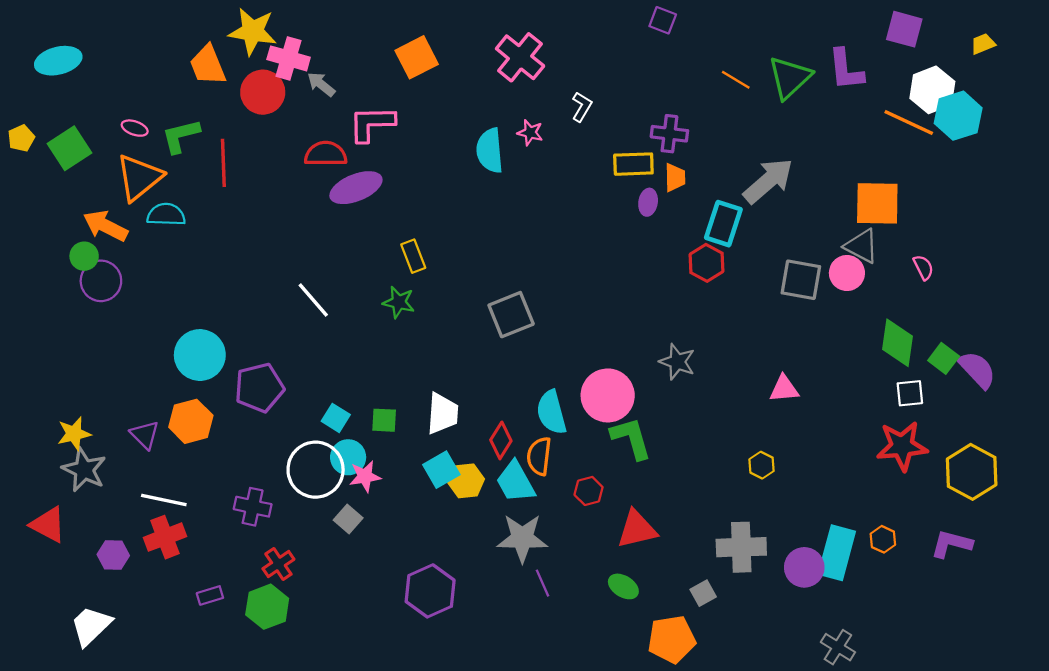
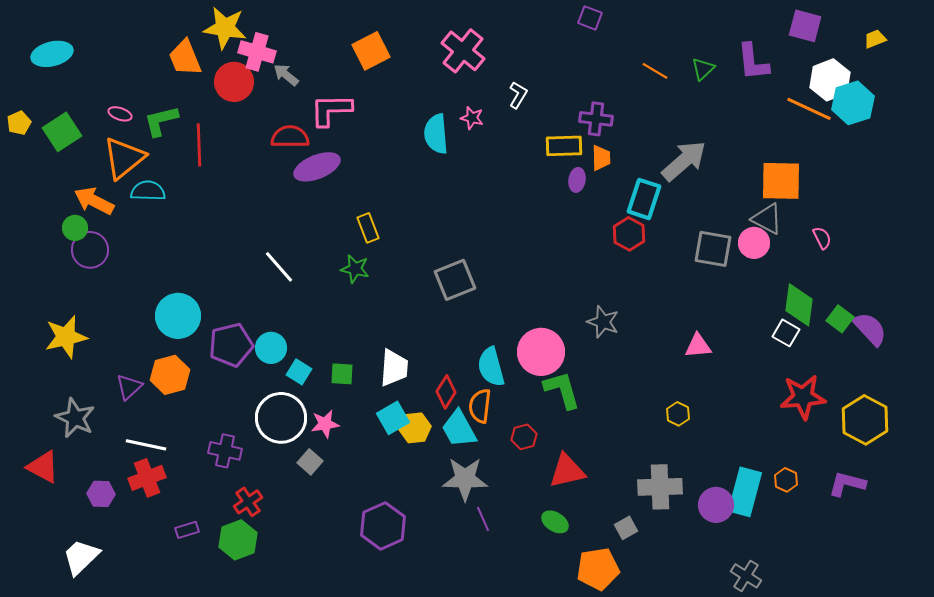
green triangle: (790, 78) -> (703, 69), size x0.6
white square: (910, 393) -> (786, 333), moved, turned 36
yellow star: (74, 434) -> (66, 337), moved, size x1.4
purple triangle: (145, 435) -> (129, 387), turned 32
cyan circle: (348, 457) -> (271, 348), moved

